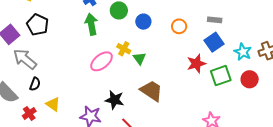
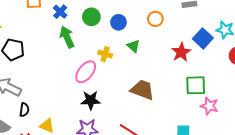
blue square: (214, 42) -> (203, 38), moved
green triangle: (139, 58) -> (133, 46), moved
green square: (221, 76) -> (196, 85), moved, turned 30
black star: (114, 100) -> (91, 100), moved

